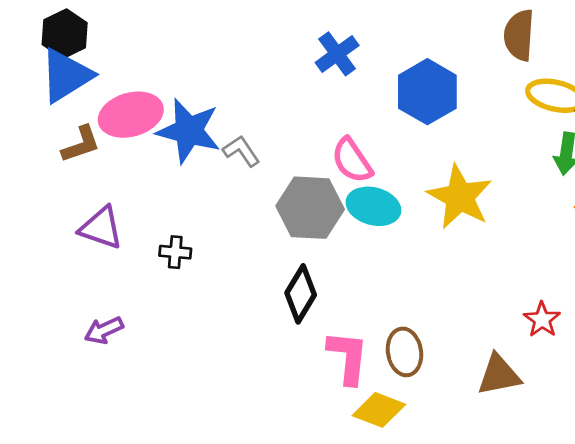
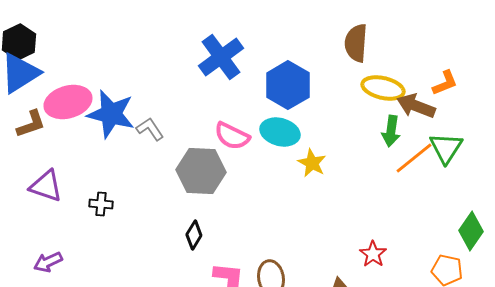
blue cross: (337, 54) -> (221, 57), size x1.4
pink semicircle: (352, 160) -> (232, 136), turned -30
yellow star: (460, 197) -> (312, 163), size x0.6
cyan ellipse: (373, 206) -> (280, 132), moved
black diamond: (301, 294) -> (194, 235), size x0.7

